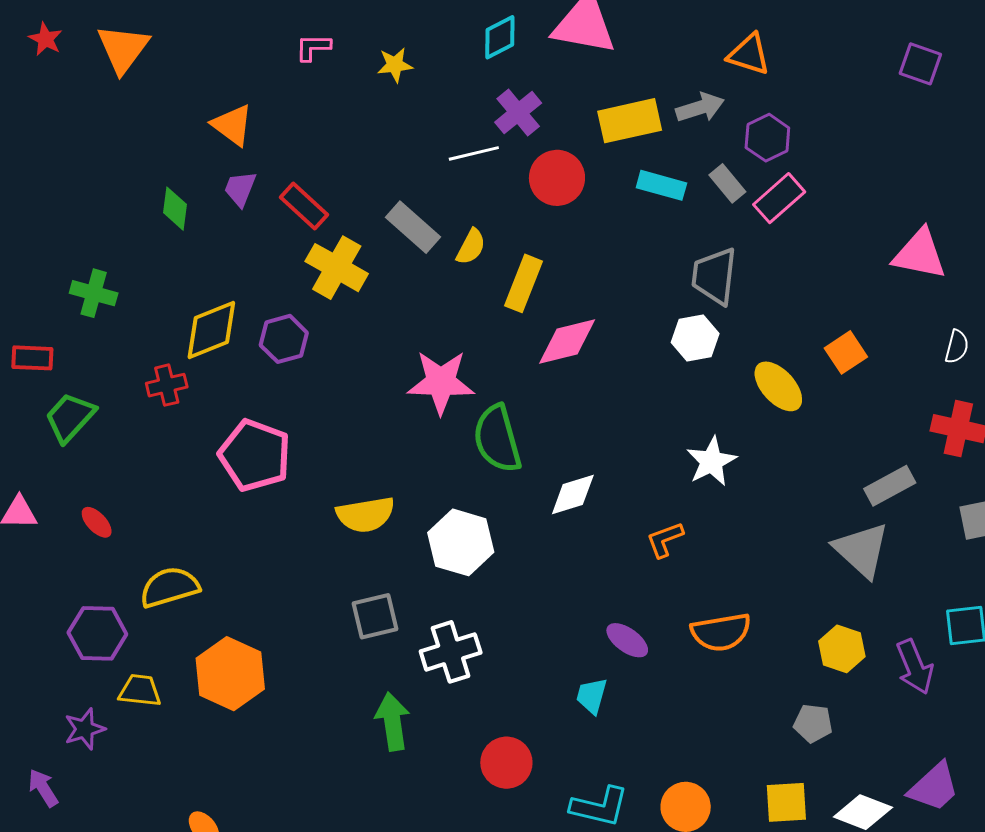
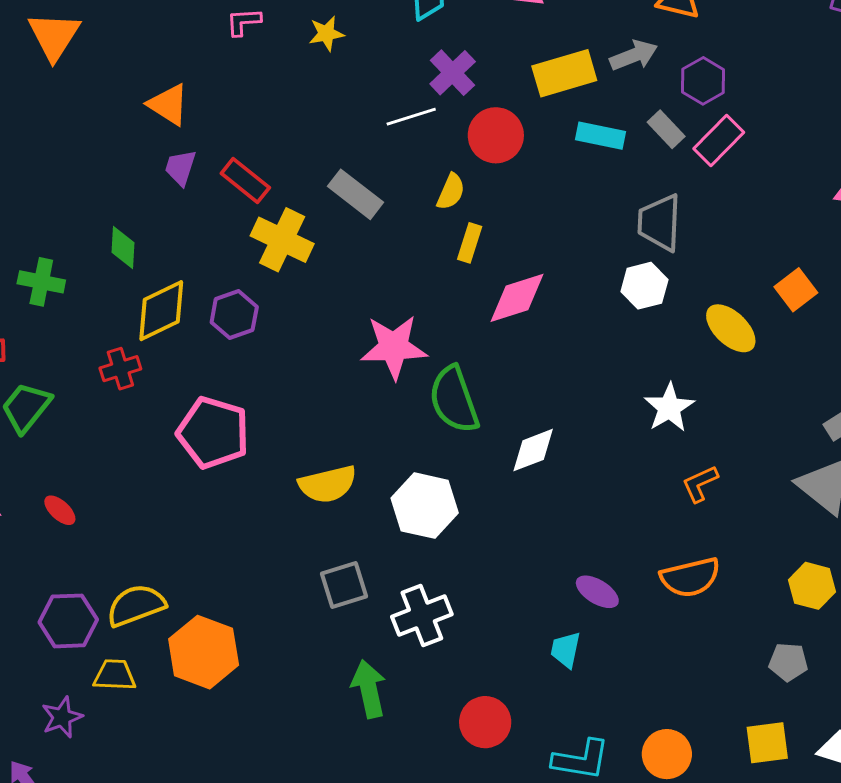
green diamond: (175, 209) -> (123, 248), moved
yellow semicircle: (471, 247) -> (451, 192), moved
yellow rectangle: (524, 283) -> (470, 243), size x0.7
orange L-shape: (665, 540) -> (700, 484), moved
yellow semicircle: (169, 587) -> (136, 605), moved

